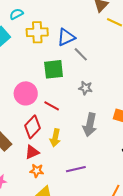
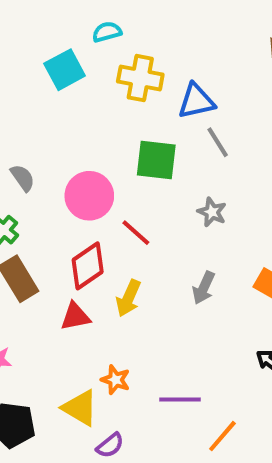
gray arrow: (90, 125) -> (204, 288), size x0.7
purple line: (76, 169) -> (180, 400), moved
orange star: (37, 171) -> (115, 380), moved

